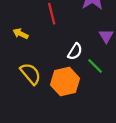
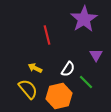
yellow arrow: (21, 34) -> (35, 68), moved

